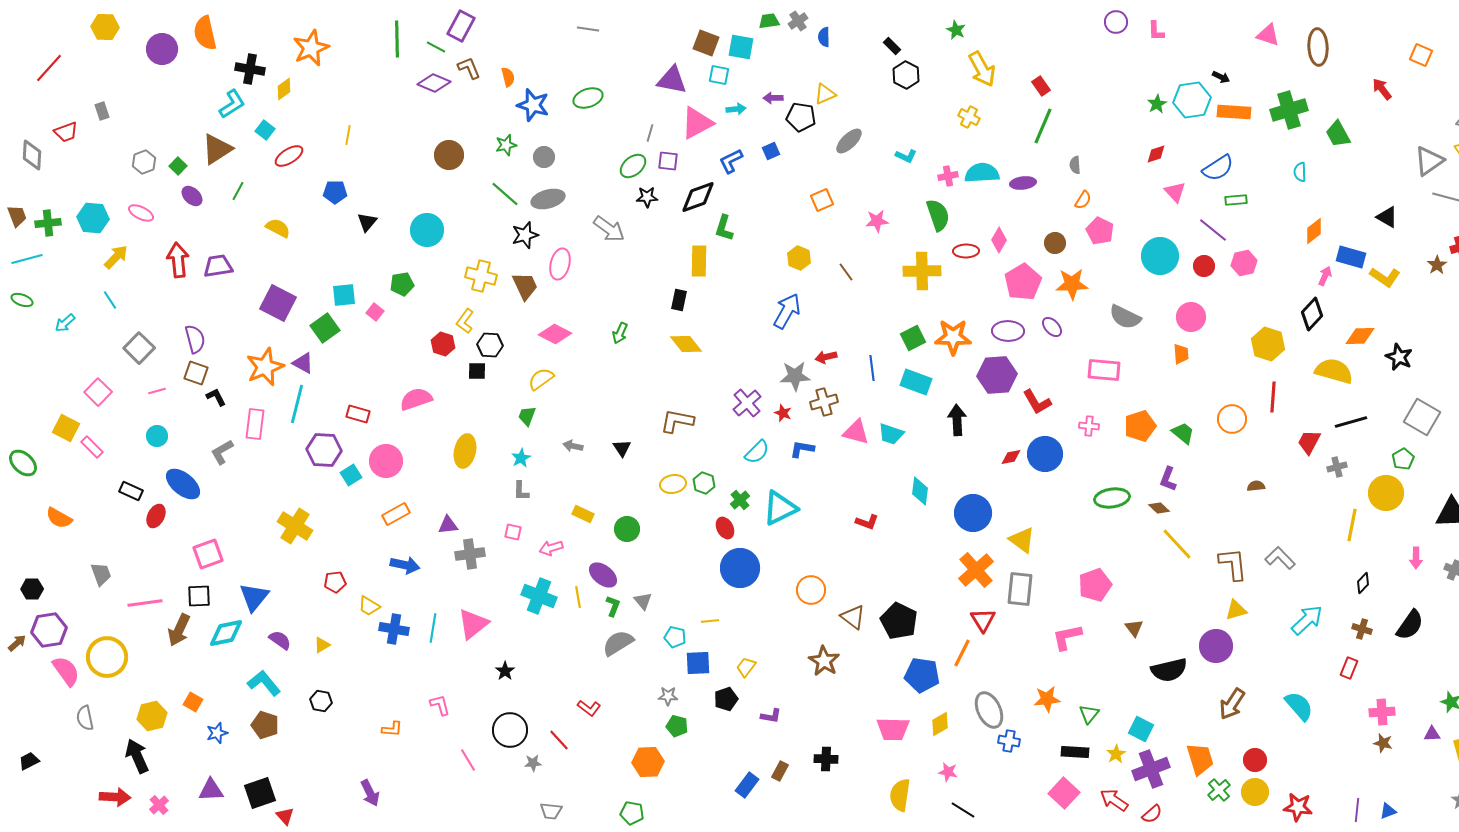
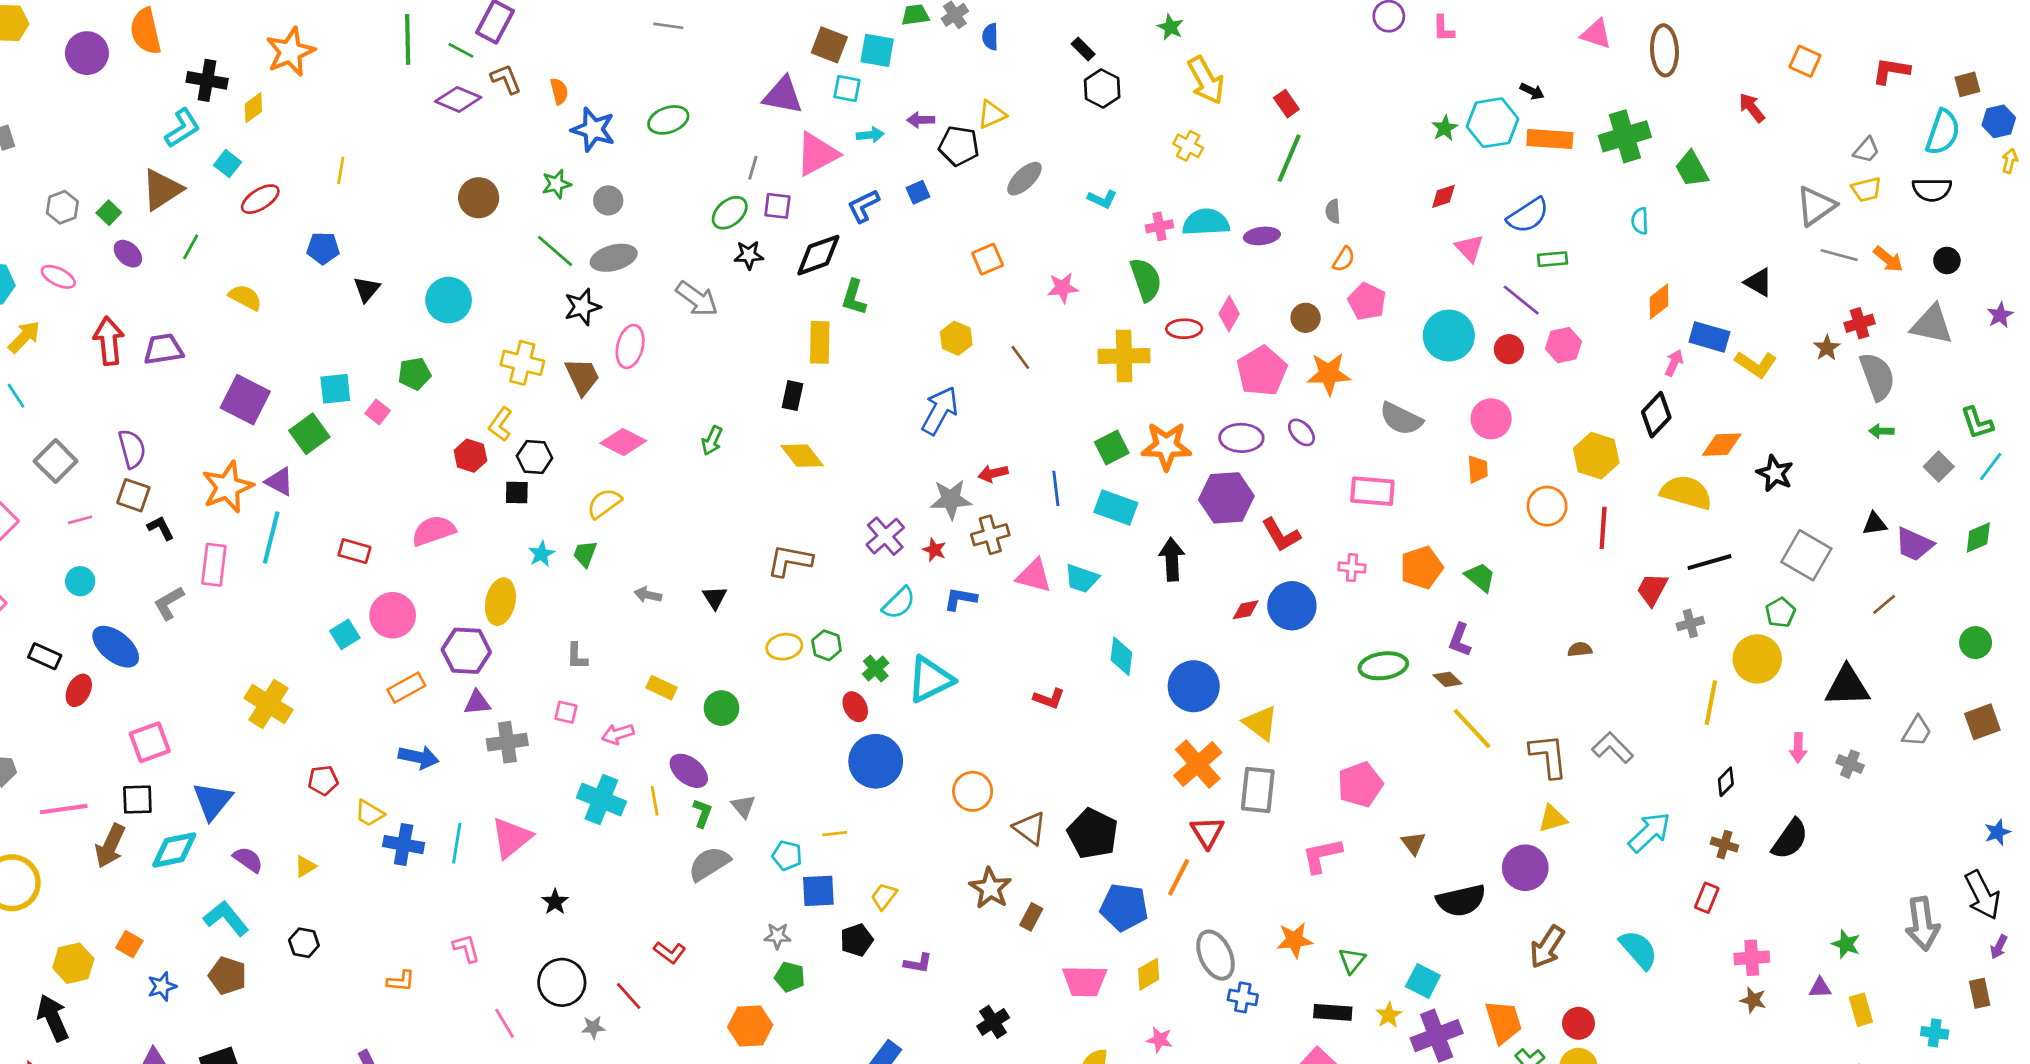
orange circle: (1232, 419) -> (1547, 506), moved
purple hexagon: (324, 450) -> (466, 651), moved
cyan star: (521, 458) -> (541, 554), moved
black cross: (826, 759) -> (993, 1022), turned -35
brown rectangle: (780, 771) -> (1031, 917), moved

